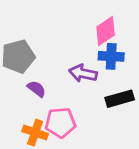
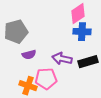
purple arrow: (83, 73) -> (62, 59), moved
purple semicircle: (36, 89) -> (29, 55), turned 128

